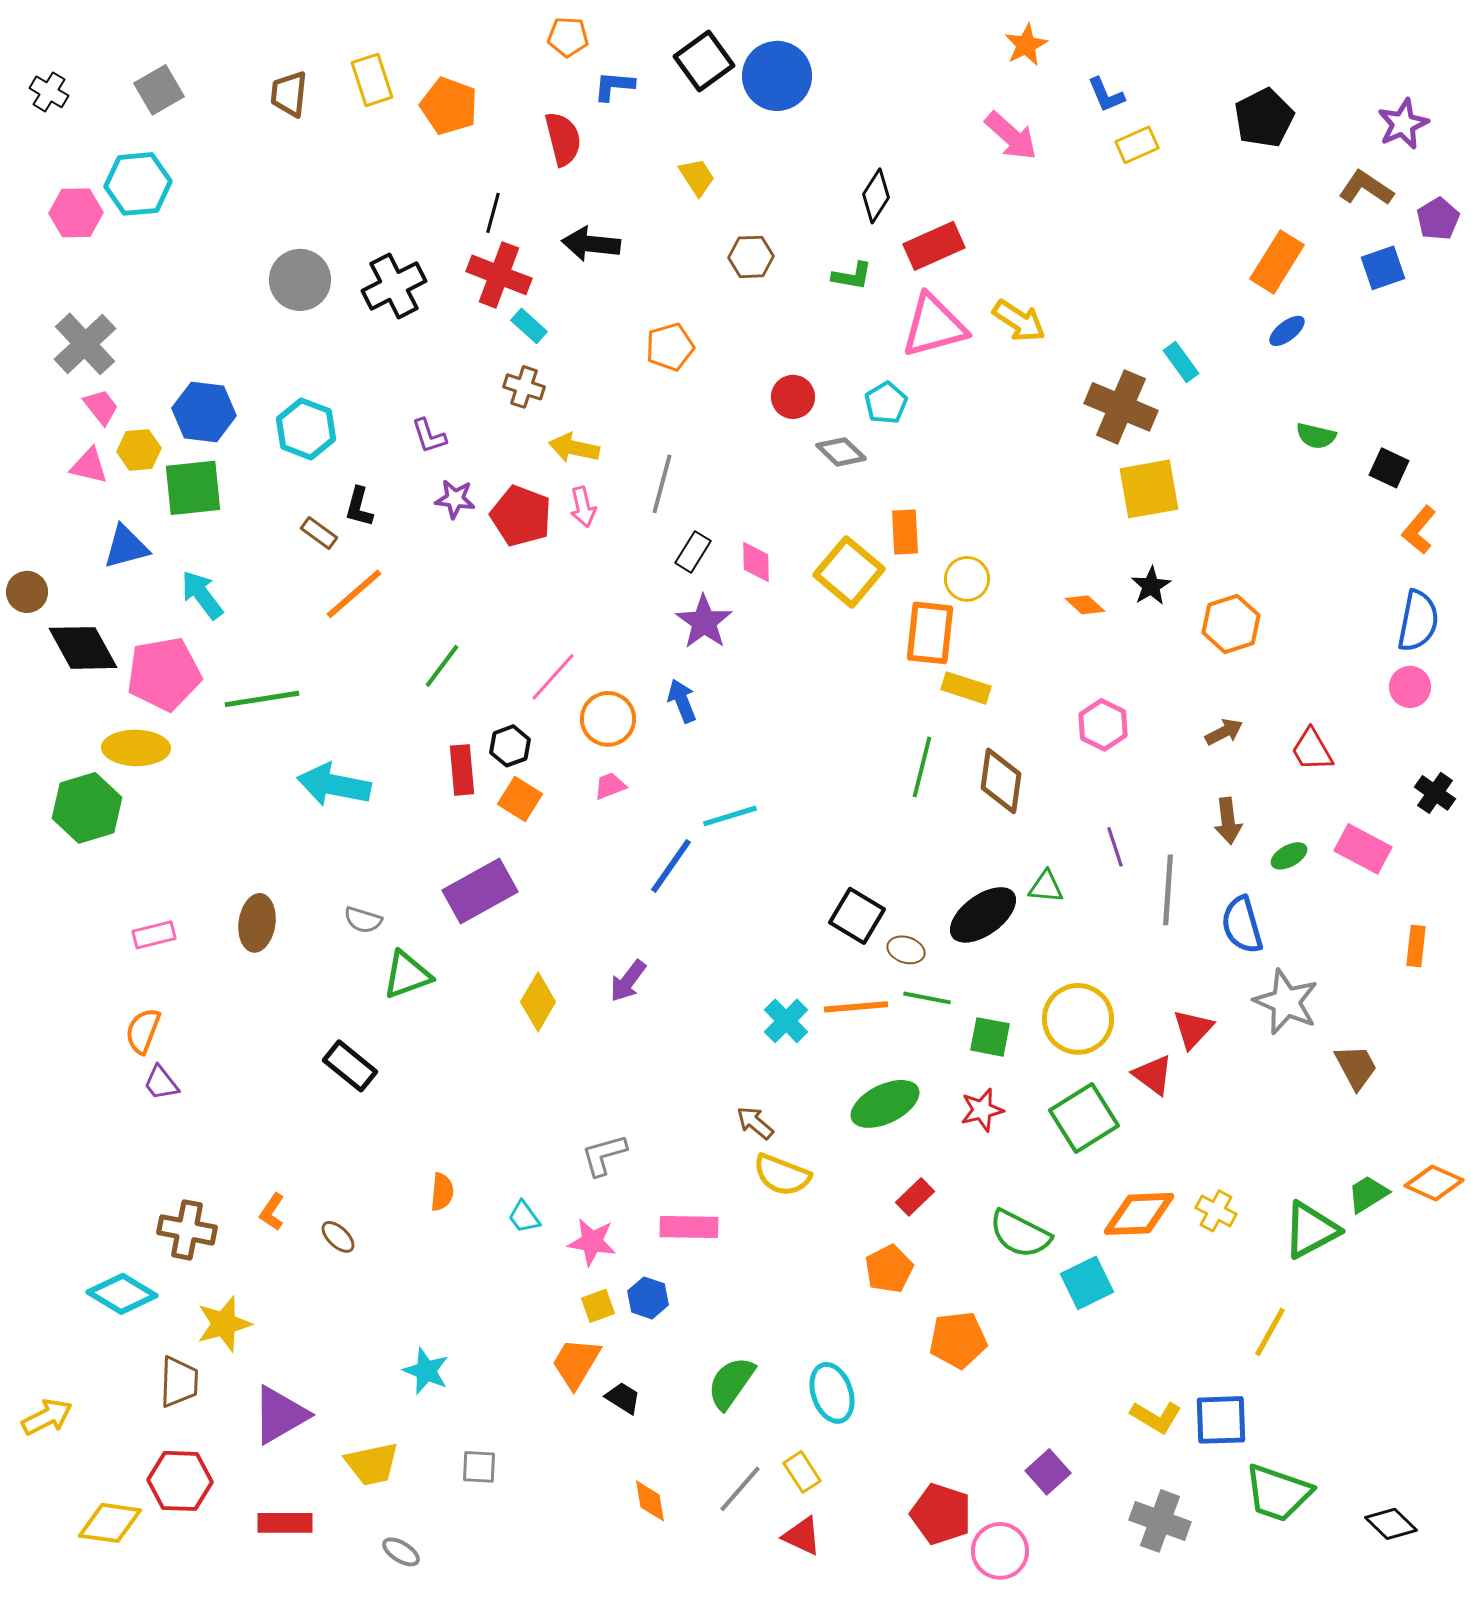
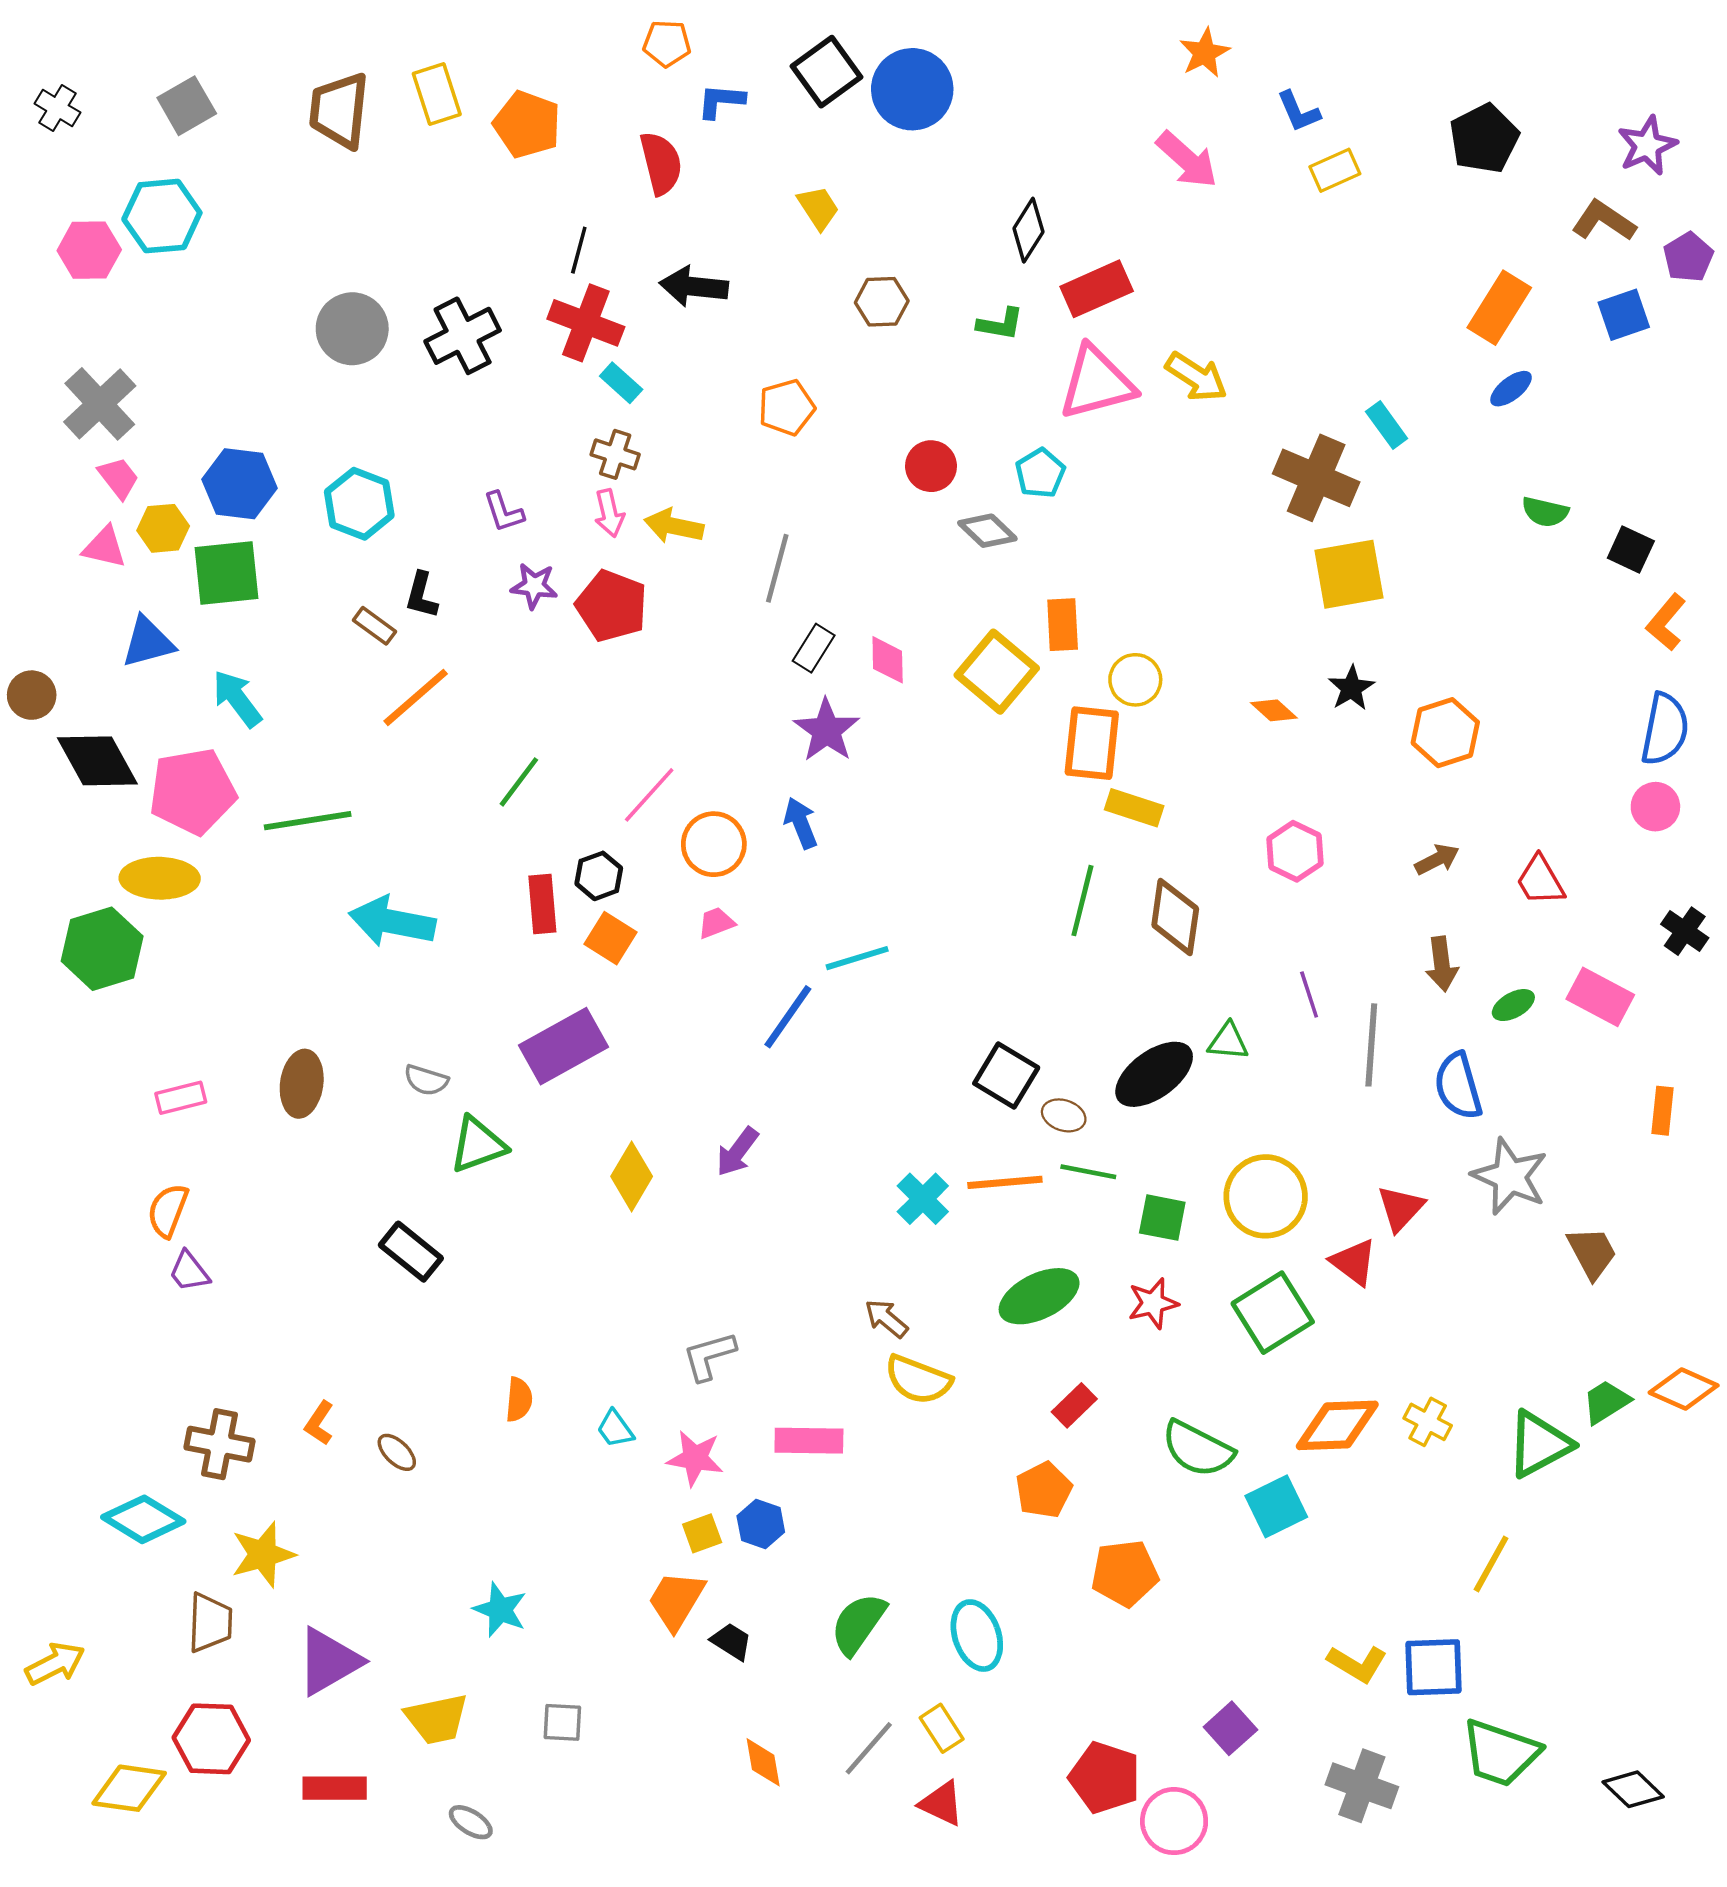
brown trapezoid: (289, 94) -> (339, 110), size x1.4
pink arrow: (583, 507) -> (609, 513), moved

